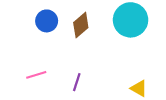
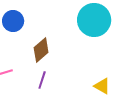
brown diamond: (81, 25) -> (41, 50), moved

